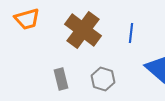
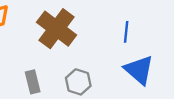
blue line: (131, 33) -> (126, 32), moved

